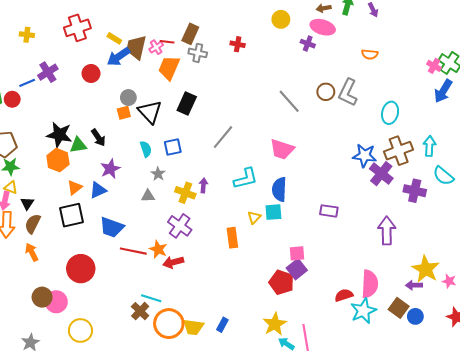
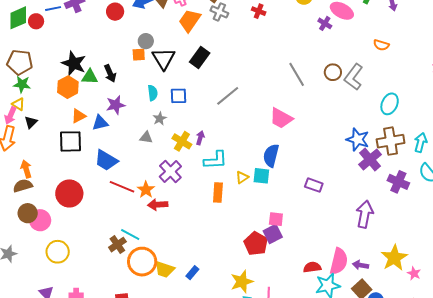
cyan L-shape: (246, 179) -> (215, 160), moved
brown semicircle: (33, 224) -> (23, 186), moved, turned 36
purple arrow: (414, 285) -> (361, 265), moved

